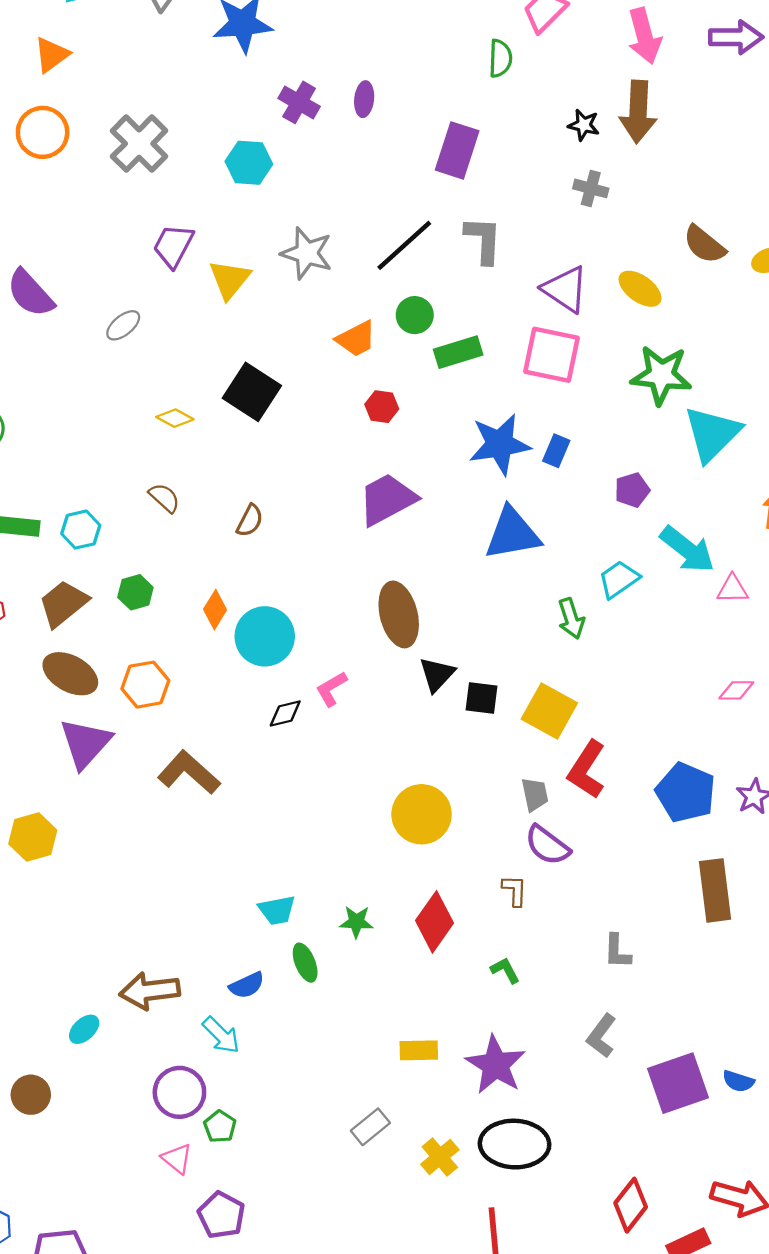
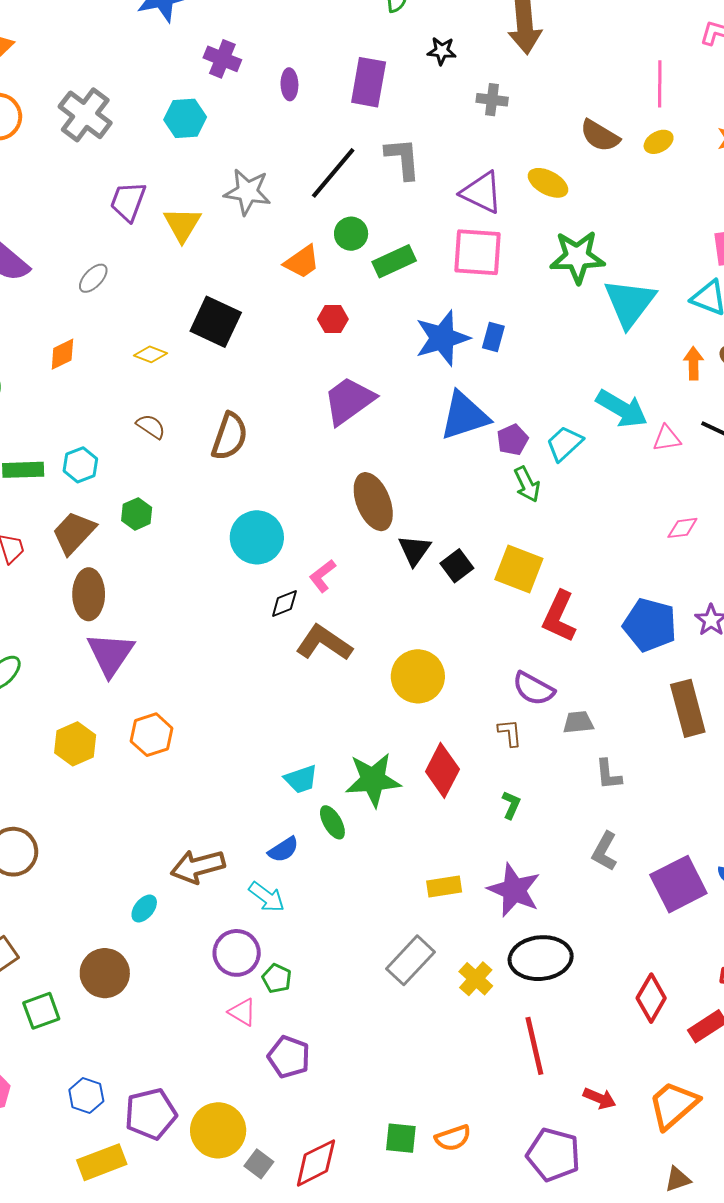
purple ellipse: (364, 99) -> (289, 84), moved
black star: (584, 125) -> (442, 51), moved
purple pentagon: (632, 490) -> (513, 440), moved
brown semicircle: (250, 521) -> (230, 436), size x1.6
orange diamond: (215, 610) -> (62, 354), moved, turned 40
brown ellipse: (70, 674) -> (89, 594), turned 69
orange hexagon: (145, 685) -> (152, 735), moved
black square: (481, 698) -> (457, 566), turned -36
brown L-shape: (189, 773) -> (324, 643), moved
gray trapezoid: (535, 794) -> (578, 722), moved, turned -76
green star: (356, 922) -> (373, 780), size x1.8
green L-shape: (505, 970) -> (511, 805), turned 60
brown circle: (31, 1095) -> (105, 973), size x1.4
gray rectangle: (370, 1127) -> (410, 960), size x1.4

